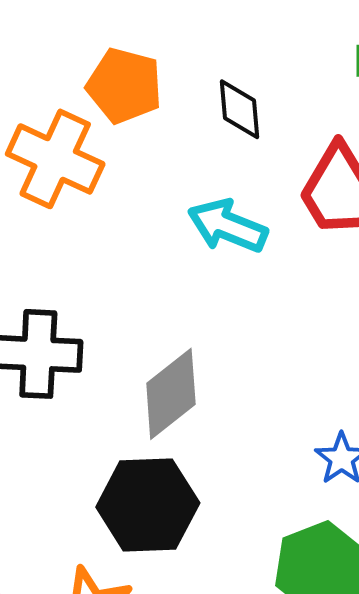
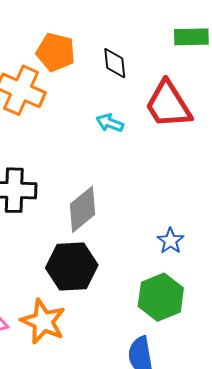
cyan arrow: (227, 226) -> (110, 123), size x0.7

